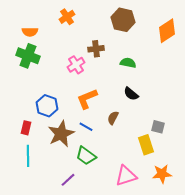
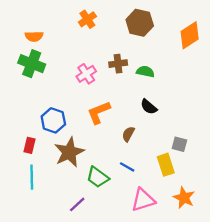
orange cross: (67, 17) -> (87, 19), moved
brown cross: (96, 49) -> (118, 64), moved
blue line: (86, 127) -> (127, 167), moved
orange star: (162, 174) -> (184, 198), turned 30

